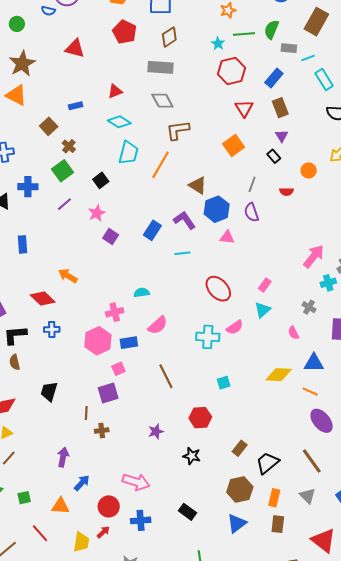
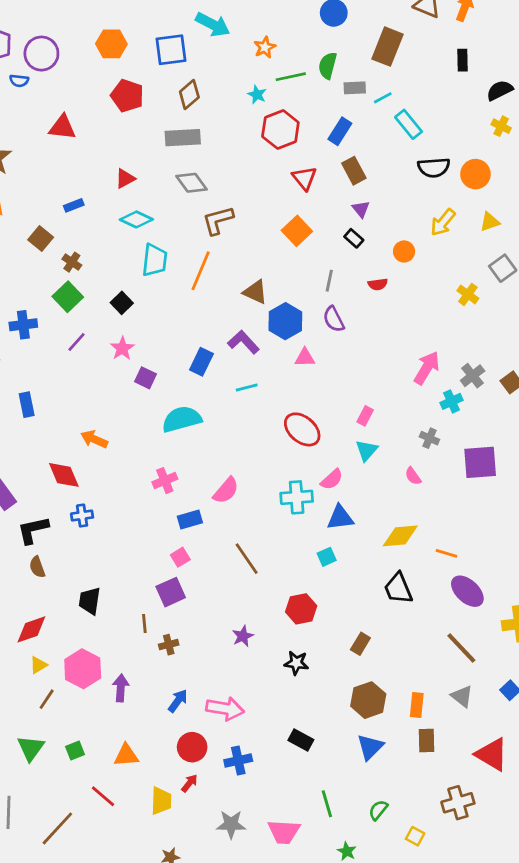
cyan semicircle: (142, 293) -> (182, 419), moved, size x1.8
red diamond: (43, 298) -> (64, 475), turned 30
pink hexagon: (98, 341) -> (83, 669), moved
blue triangle: (314, 363) -> (340, 518), moved
black trapezoid: (267, 463) -> (398, 588), moved, turned -65
blue arrow: (82, 483) -> (178, 701), moved

